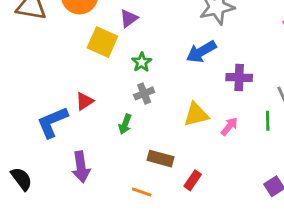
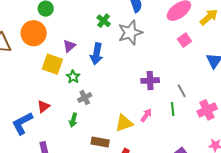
blue arrow: (201, 52) -> (96, 54), moved, turned -45
green star: (142, 62) -> (73, 77), moved
yellow triangle: (196, 115) -> (124, 123), moved

